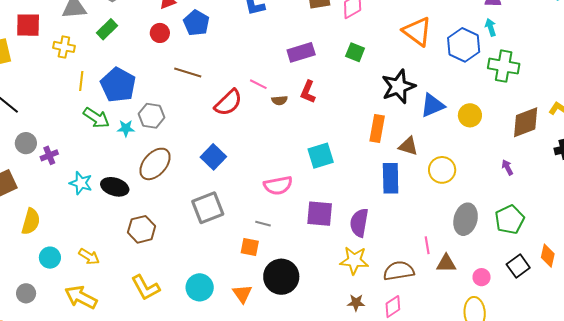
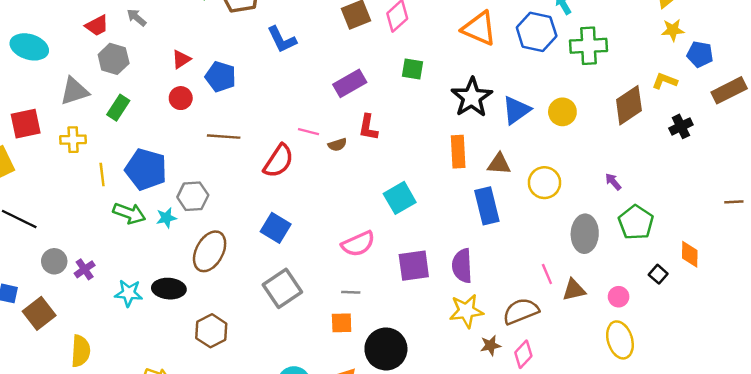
purple arrow: (507, 167) -> (613, 182), moved
black square: (518, 266) -> (658, 274), size x0.7
brown star: (356, 303) -> (490, 345), moved

